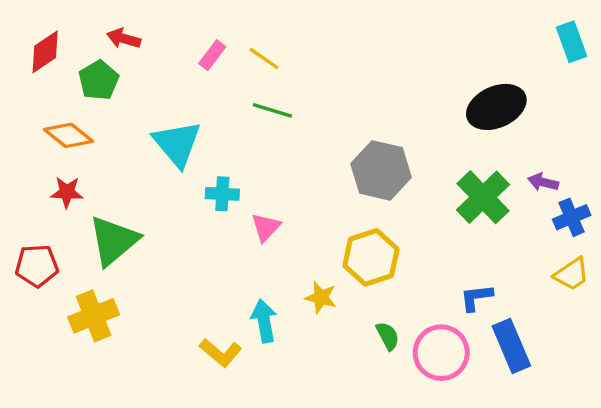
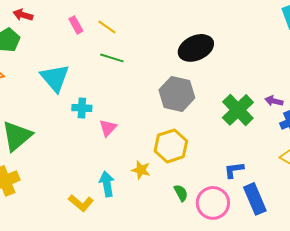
pink rectangle: (212, 55) -> (76, 25), turned -66
black ellipse: (496, 107) -> (196, 48), moved

